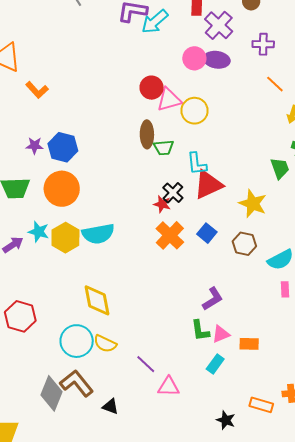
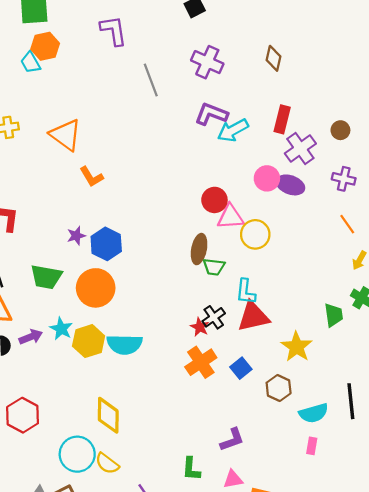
purple star: (34, 146) -> (76, 236), turned -30
green L-shape: (200, 331) -> (191, 469), moved

